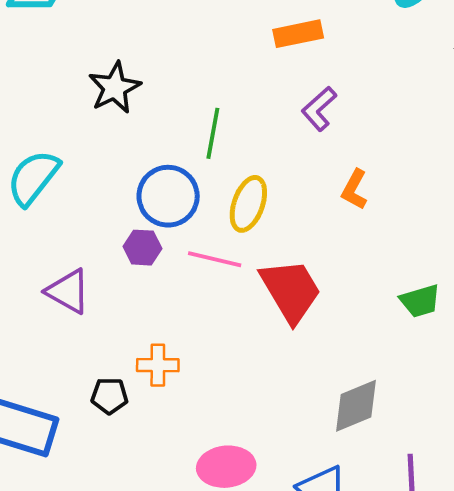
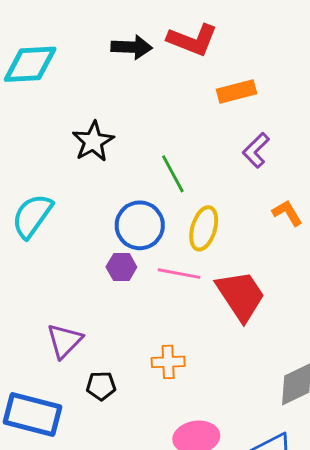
green line: (213, 133) -> (173, 174), turned -36
orange L-shape: (354, 190) -> (287, 213), turned 124
purple triangle: (68, 291) -> (64, 341), moved, turned 48
orange cross: (158, 365) -> (168, 362), moved

